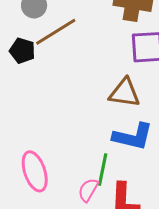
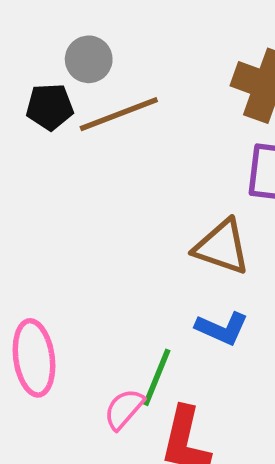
black pentagon: (22, 51) -> (50, 107), moved, turned -30
blue L-shape: (133, 137) -> (222, 328), size x0.7

